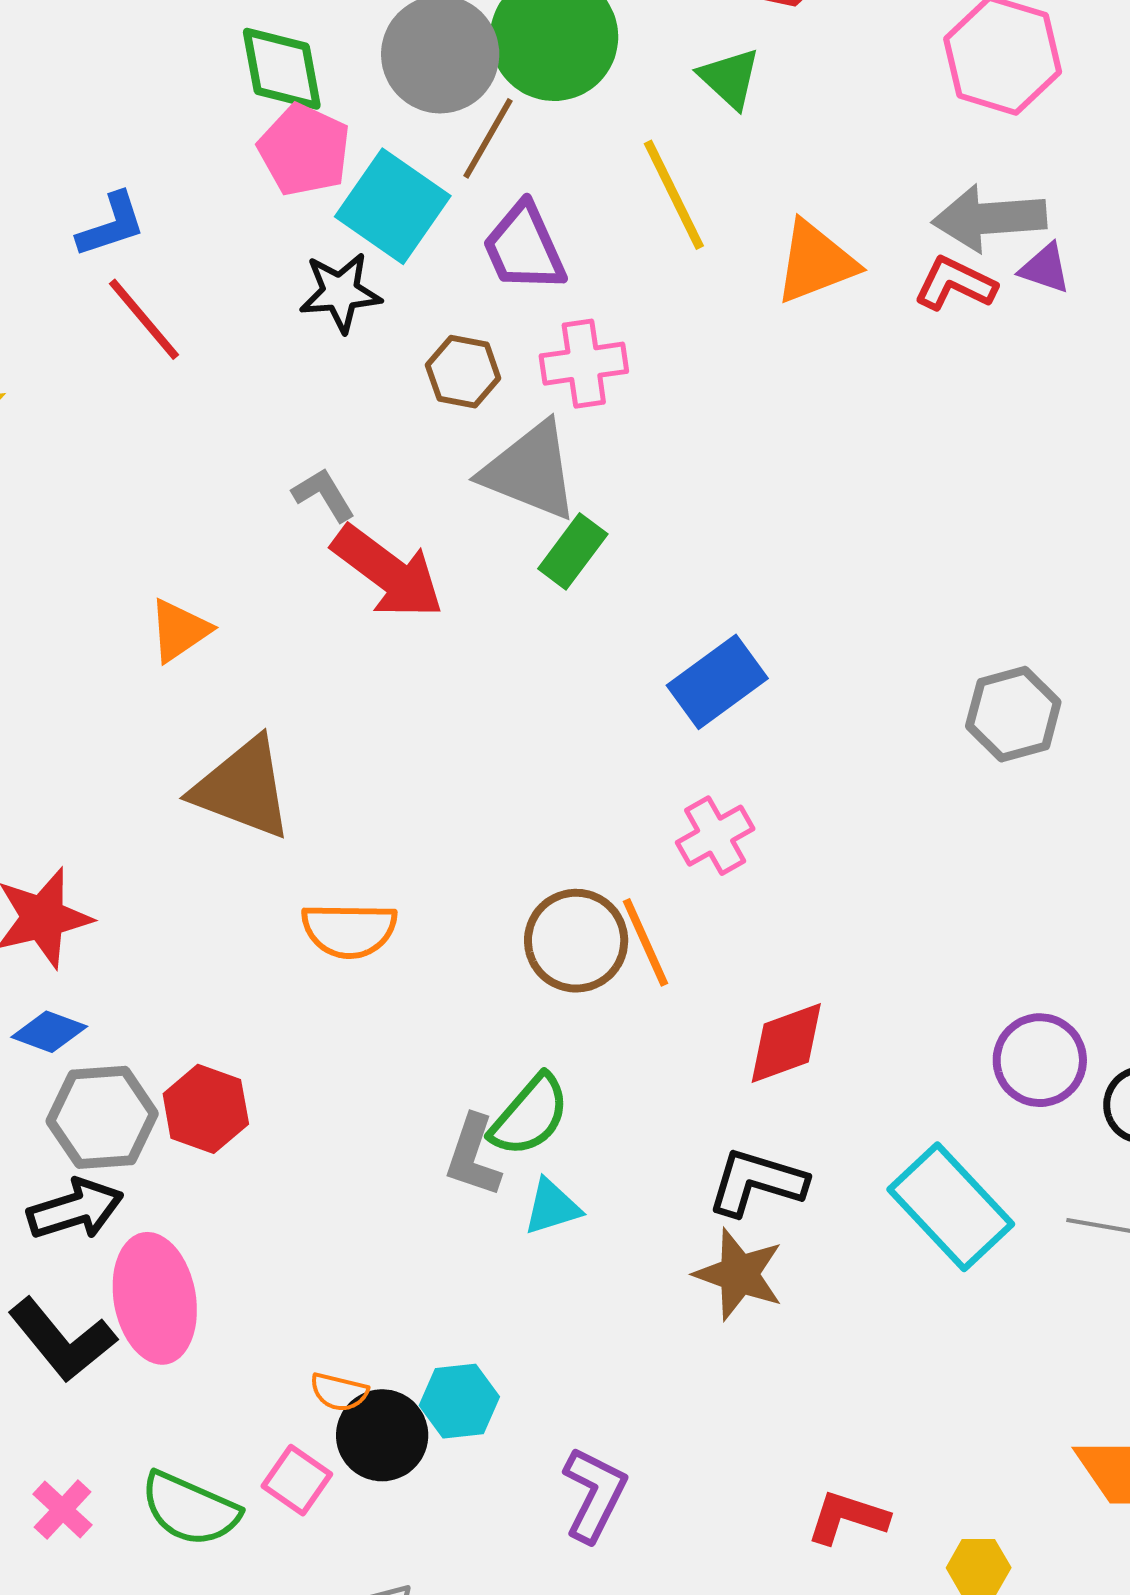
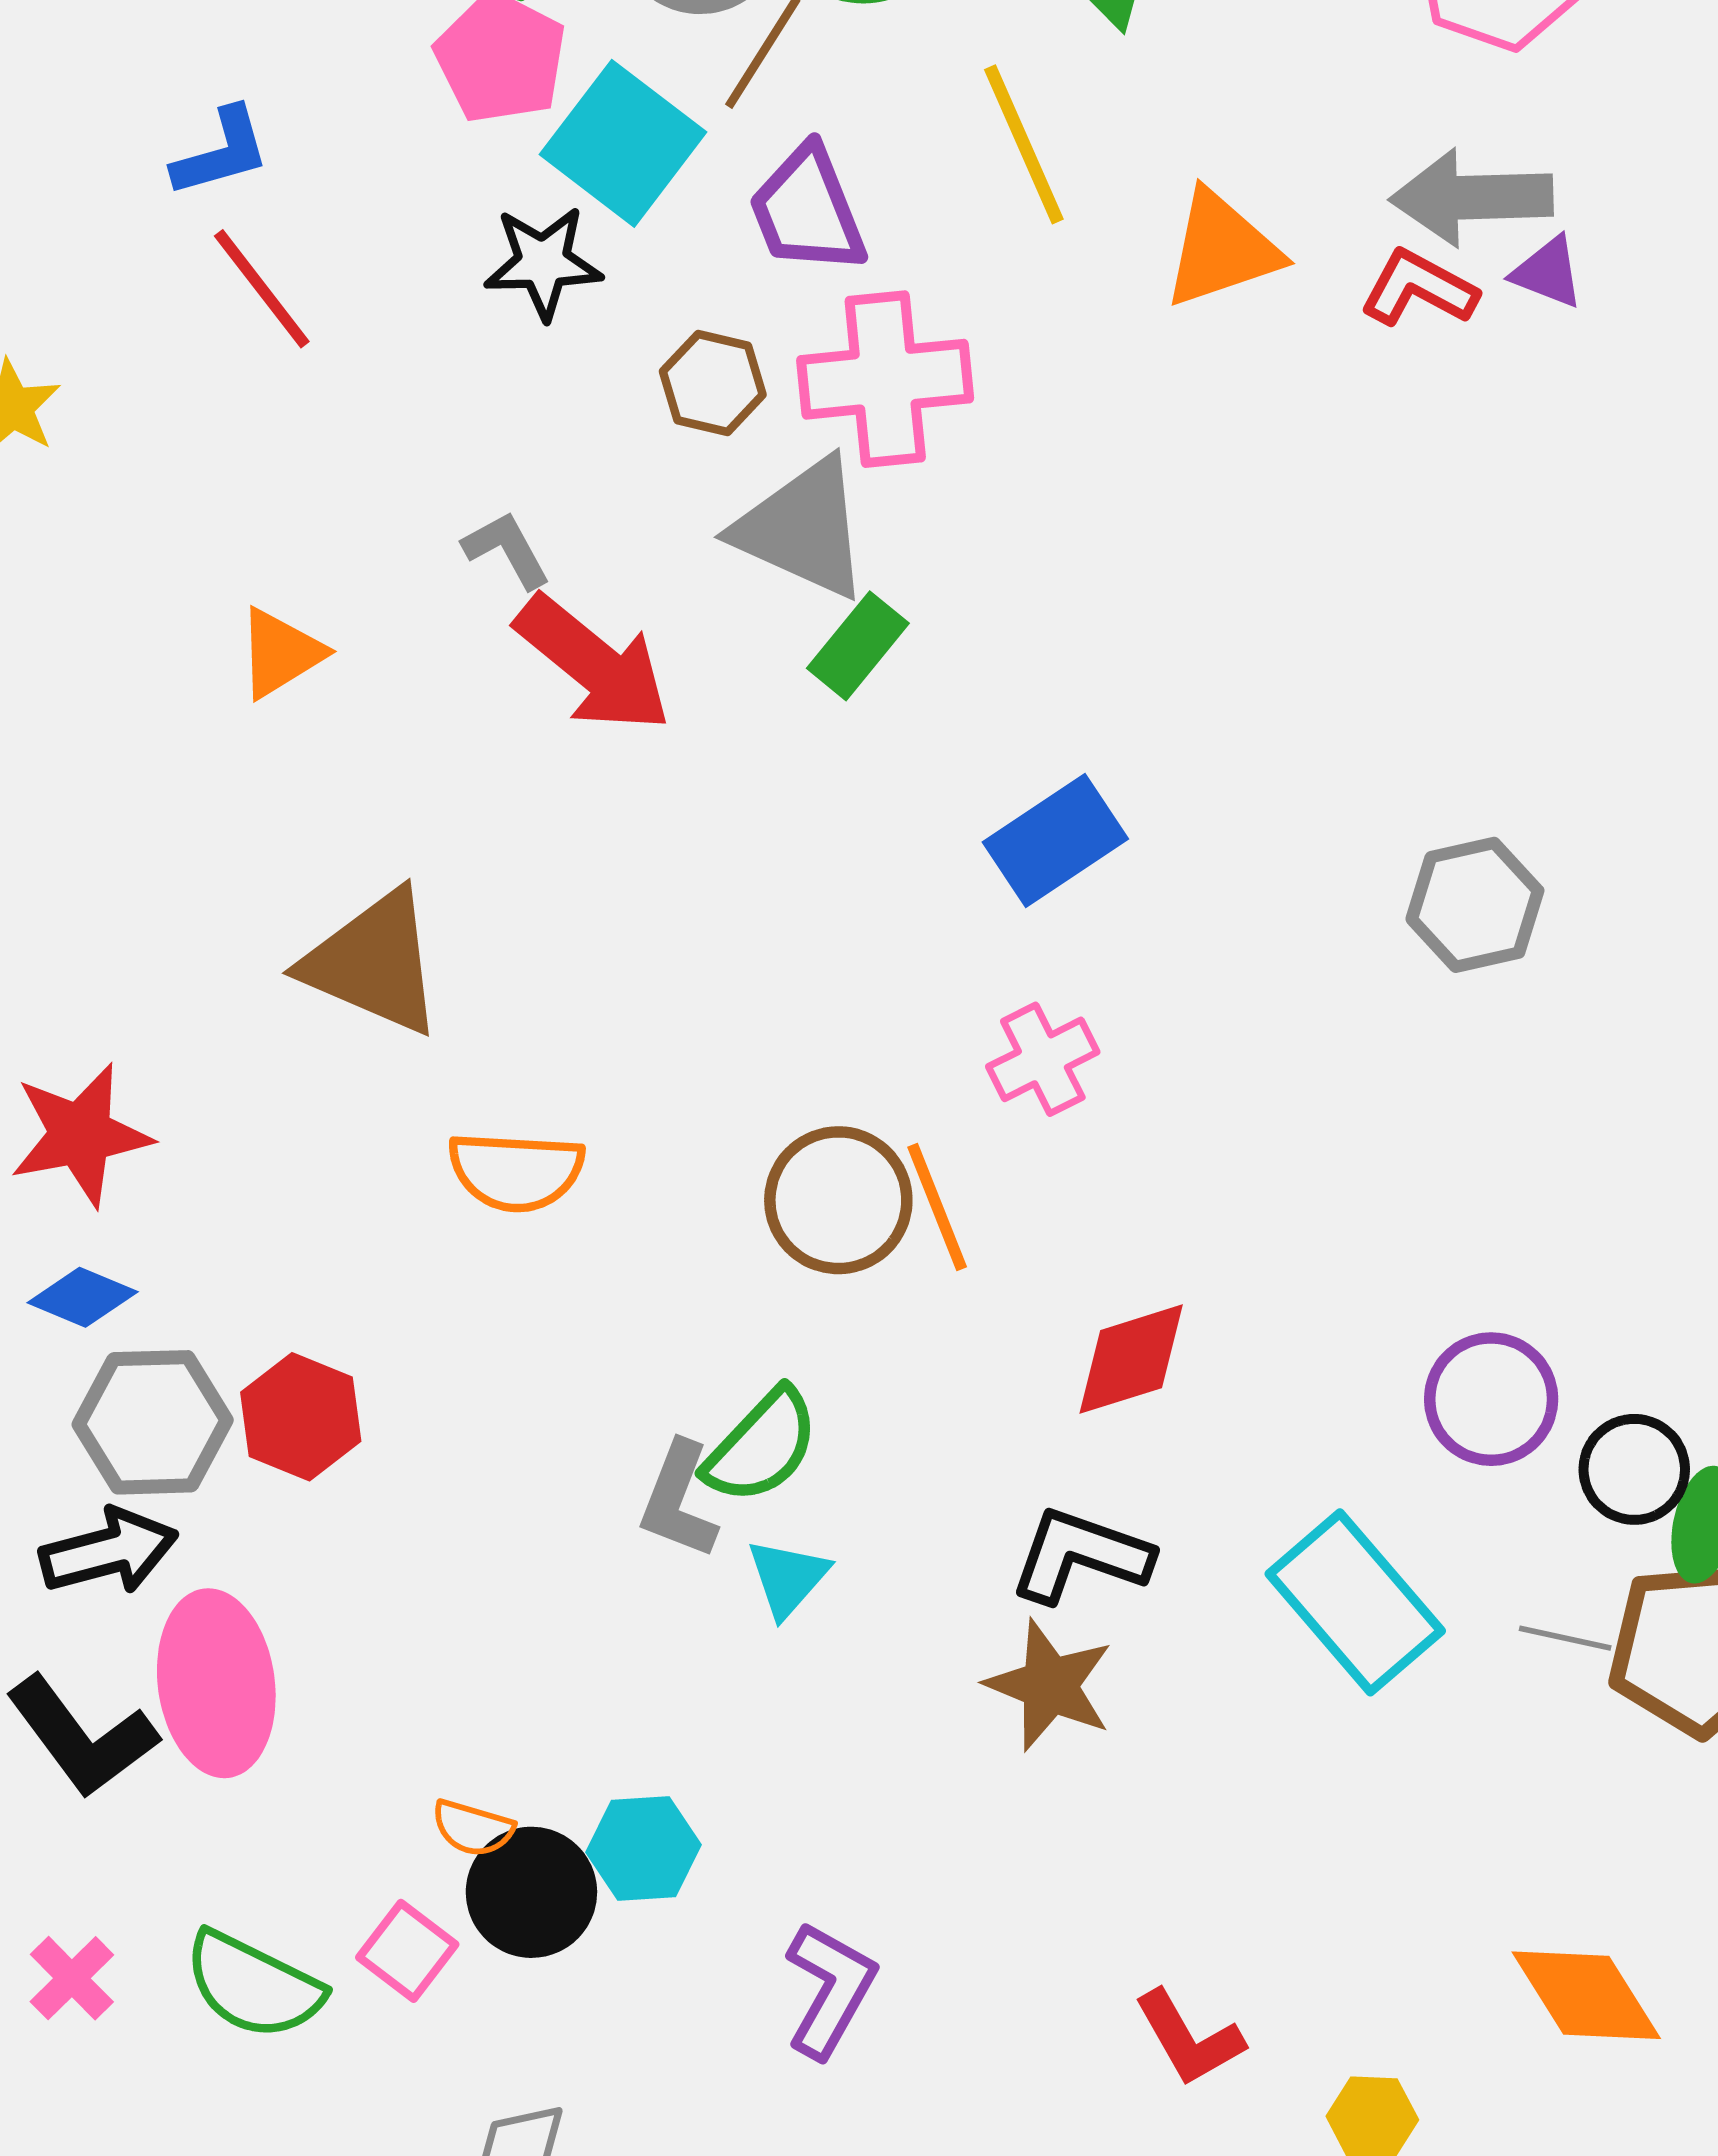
pink cross: (584, 364) -> (885, 379), size x1.4
orange triangle: (179, 630) -> (280, 653), moved
cyan triangle: (552, 1207) -> (788, 1578), turned -34
red L-shape: (847, 1517) -> (1189, 2038), turned -140

